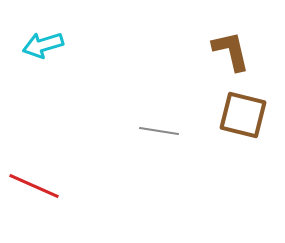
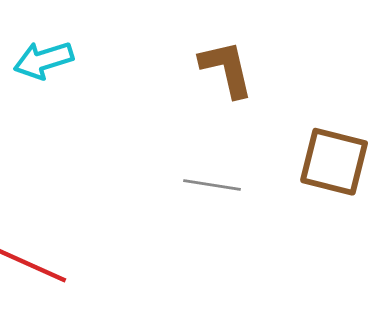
brown L-shape: (231, 51) -> (227, 69), moved

